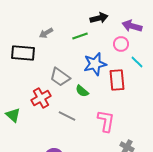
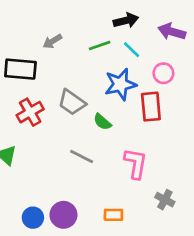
pink circle: (121, 44) -> (163, 73), moved
cyan line: (137, 62) -> (132, 50), moved
red cross: (41, 98) -> (30, 112), moved

